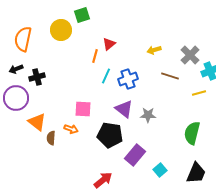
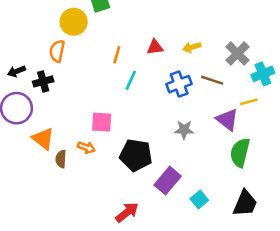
orange semicircle: (23, 39) -> (57, 51), moved, size x0.7
red triangle: (109, 44) -> (155, 47), moved, turned 32
blue cross: (128, 79) -> (179, 84), moved
purple triangle: (124, 109) -> (227, 120), moved

